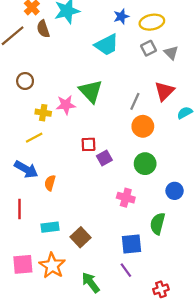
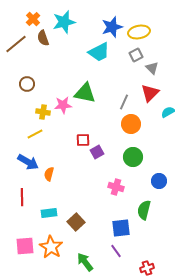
blue star: (121, 16) -> (112, 27), size x1.5
gray triangle: (171, 53) -> (152, 68), moved
green triangle: (91, 91) -> (85, 93), turned -35

